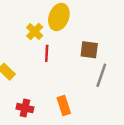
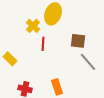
gray line: (101, 75) -> (88, 62), turned -60

